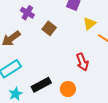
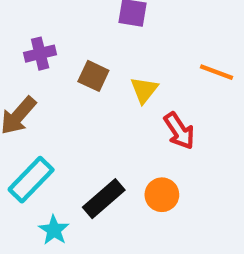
purple cross: (27, 13) -> (40, 54), turned -32
yellow triangle: (89, 24) -> (144, 90), moved

